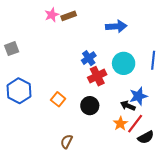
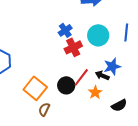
orange square: (58, 99) -> (35, 88), moved, size x1.6
black circle: (90, 106) -> (66, 85), moved
red line: (135, 124) -> (81, 77), moved

